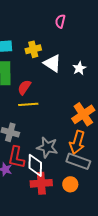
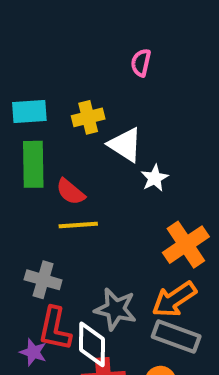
white star: (79, 68) -> (155, 178), moved
red semicircle: (24, 87) -> (70, 192), turned -84
orange arrow: (77, 142) -> (174, 299), turned 40

